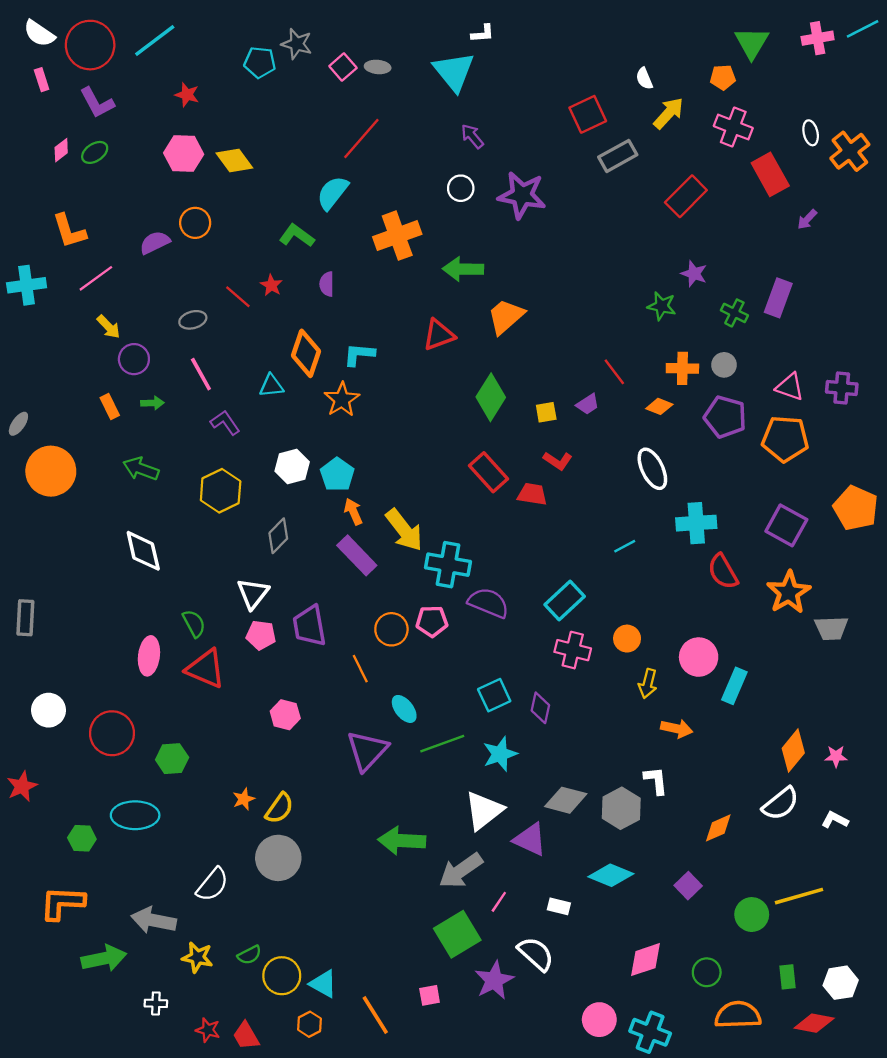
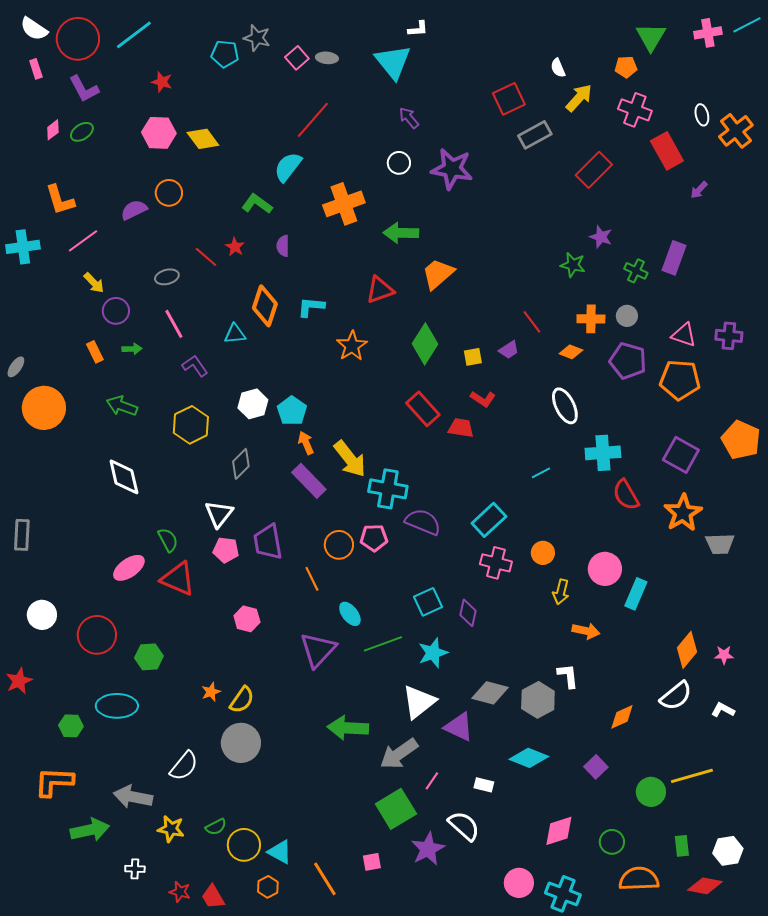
orange star: (342, 400) -> (352, 346), moved
pink ellipse: (149, 656) -> (129, 568), turned 48

